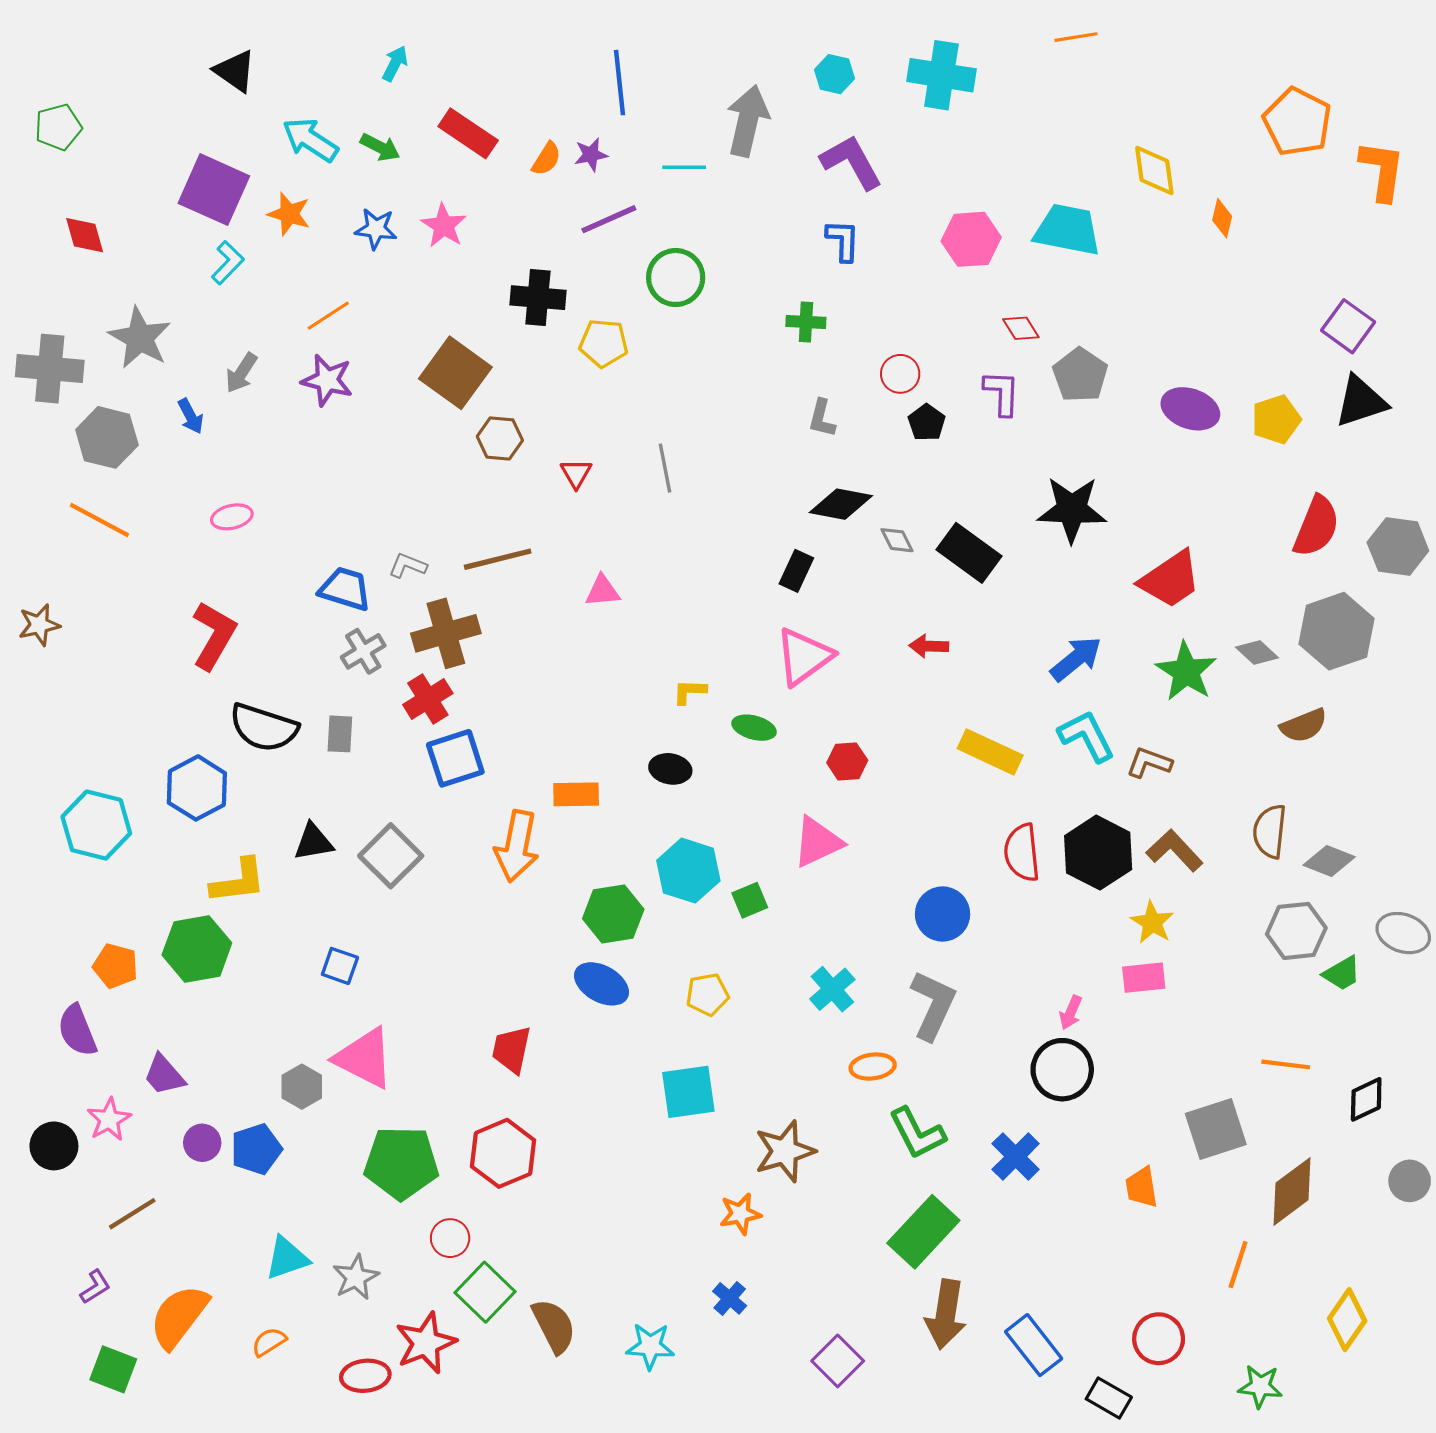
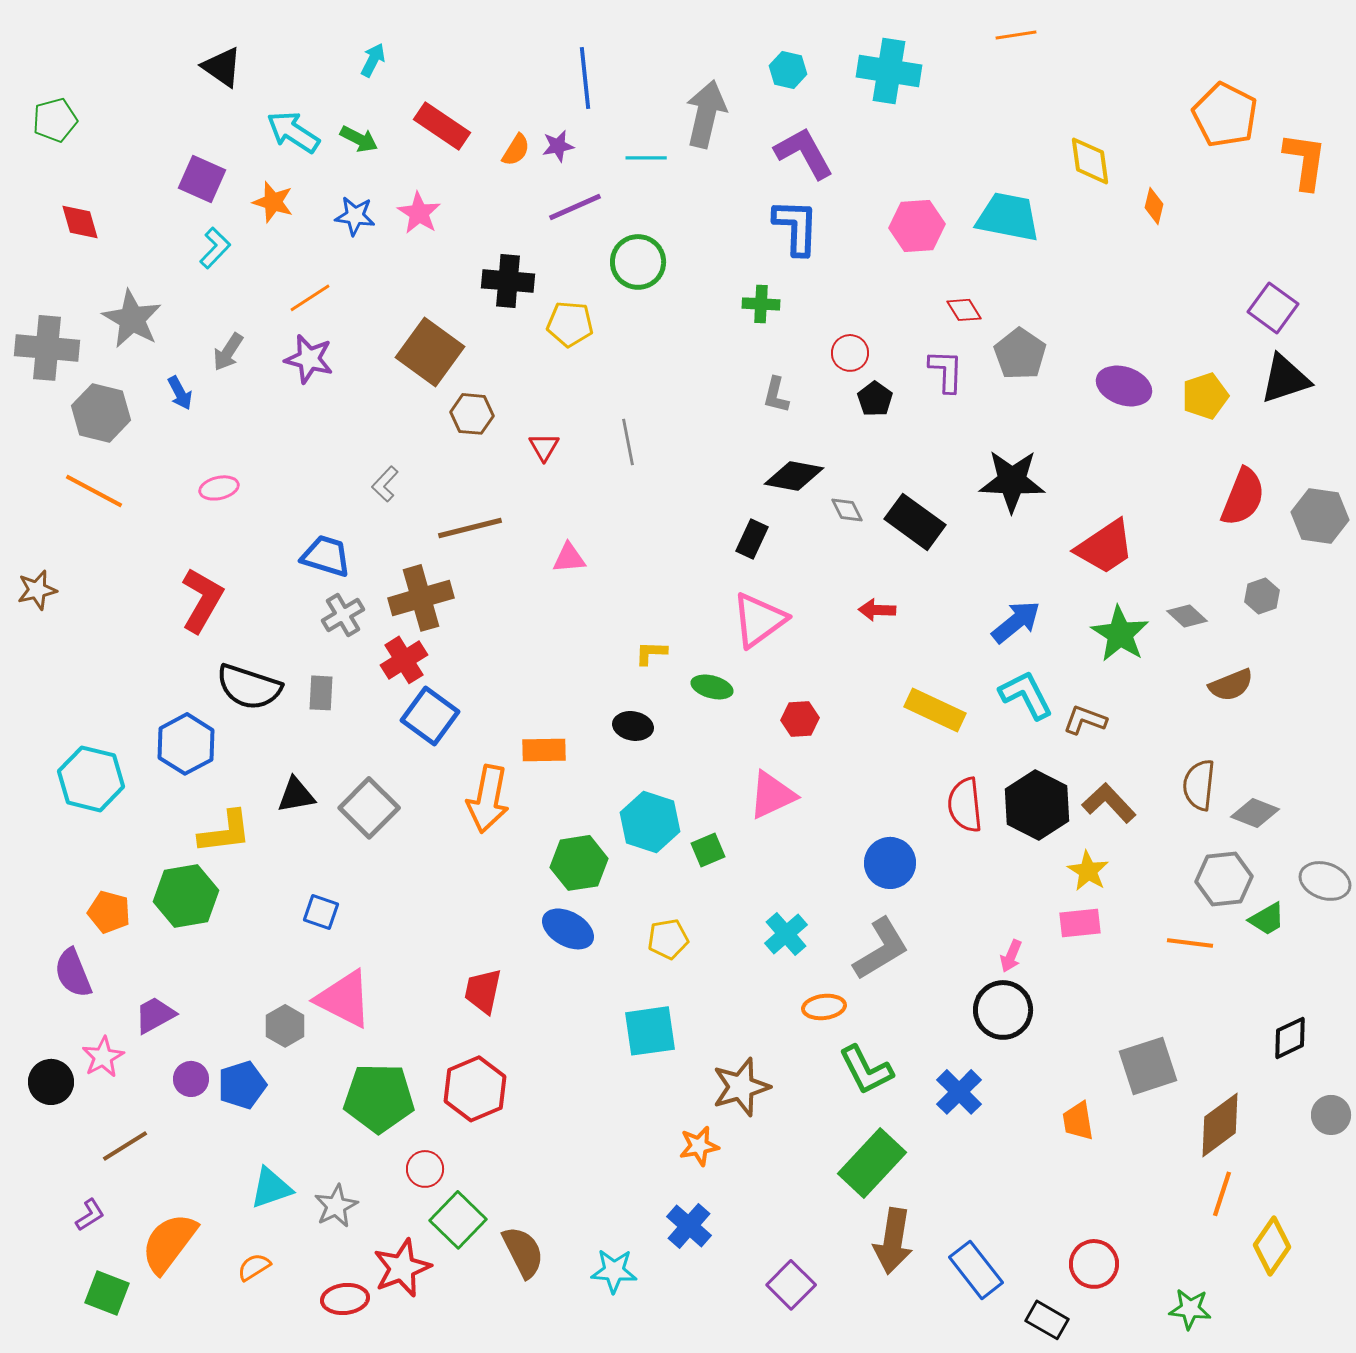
purple square: (214, 190) -> (202, 179), size x0.7
blue L-shape: (843, 240) -> (796, 227), size x1.4
gray L-shape: (408, 566) -> (385, 484), moved, turned -69
gray hexagon: (1337, 631) -> (1262, 596), size x0.5
blue square: (455, 758) -> (430, 716), turned -36
gray L-shape: (933, 1005) -> (881, 949), turned 34
orange line: (1286, 1064) -> (1190, 943), moved
purple trapezoid: (164, 1075) -> (155, 1015), turned 102
orange line: (1238, 1265) -> (1222, 1194), moved
blue cross: (730, 1298) -> (689, 1226), size x1.4

